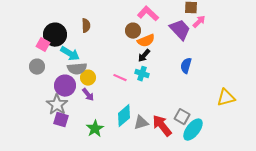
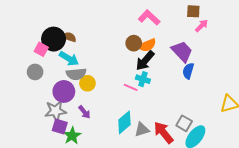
brown semicircle: (86, 26) -> (69, 37), moved, turned -72
purple trapezoid: (180, 30) -> (182, 51), moved
brown circle: (133, 31) -> (134, 43), moved
black arrow: (144, 56) -> (145, 61), size x1.5
pink line: (120, 78) -> (131, 87), moved
purple arrow: (88, 95) -> (84, 112), moved
gray star: (57, 105) -> (56, 111), turned 30
green star: (95, 129) -> (72, 136), moved

